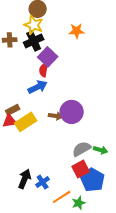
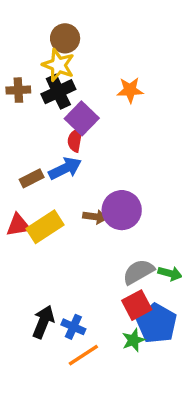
orange star: (77, 31) -> (130, 90), moved
brown rectangle: (13, 110) -> (32, 178), moved
blue cross: (43, 182) -> (73, 327), turned -32
orange line: (62, 197) -> (83, 355), moved
green star: (79, 203) -> (133, 340), moved

